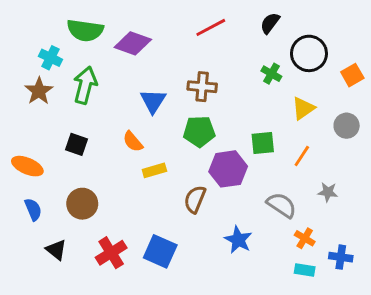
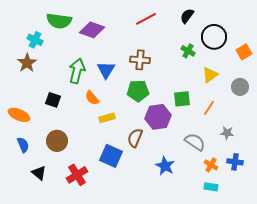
green arrow: (85, 85) -> (77, 71), moved
blue square: (160, 251) -> (111, 156), moved
blue cross: (341, 257) -> (235, 162), moved

